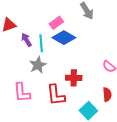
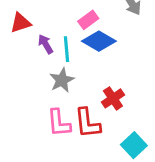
red cross: (74, 78) -> (113, 98), turned -35
pink L-shape: (22, 93) -> (59, 123), moved

